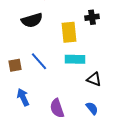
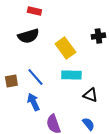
black cross: (92, 17) -> (98, 36), moved
yellow rectangle: (69, 32) -> (65, 48), turned -30
blue arrow: (23, 97) -> (33, 102), moved

